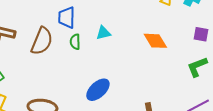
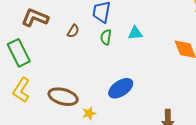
brown semicircle: (42, 41) -> (73, 31), size x0.5

